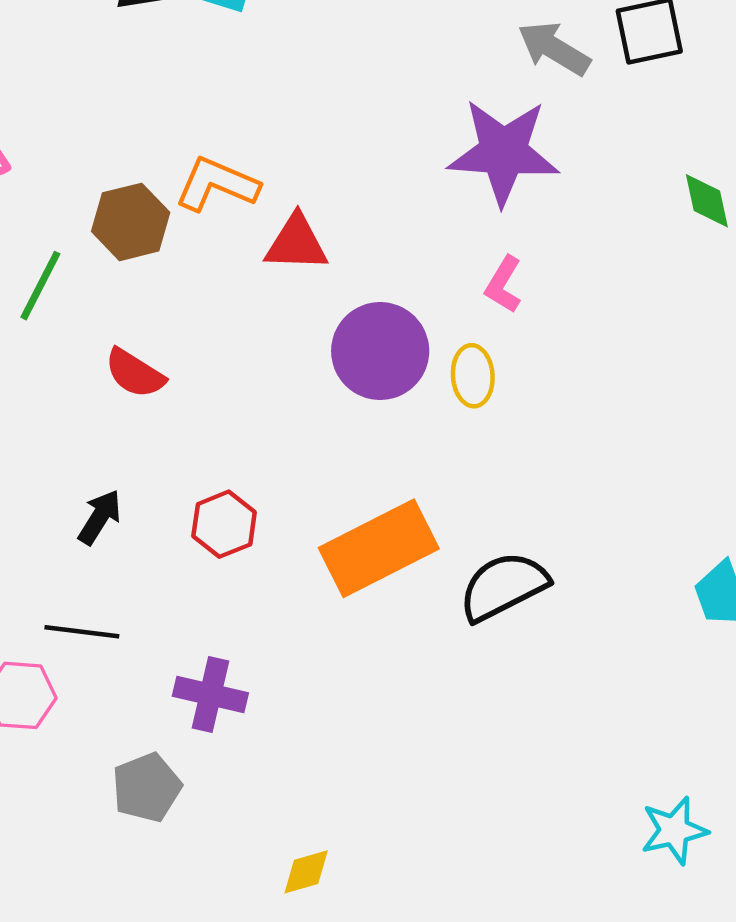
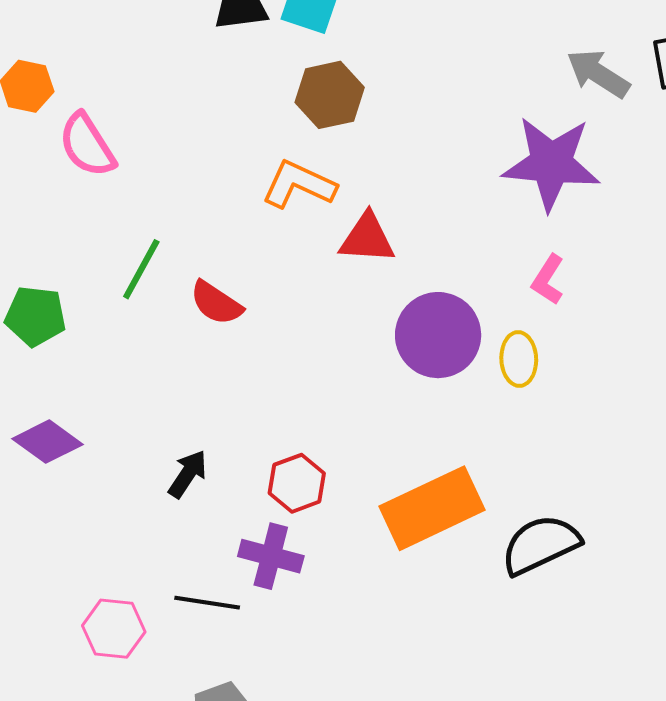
brown hexagon: (131, 222) -> (330, 95), moved
red semicircle: (135, 373) -> (216, 303), moved
black line: (82, 632) -> (207, 603), moved
purple cross: (210, 695) -> (271, 556), moved

